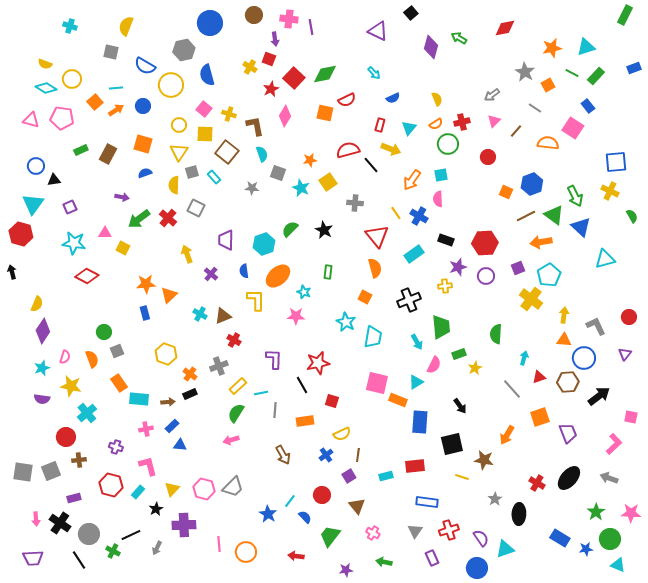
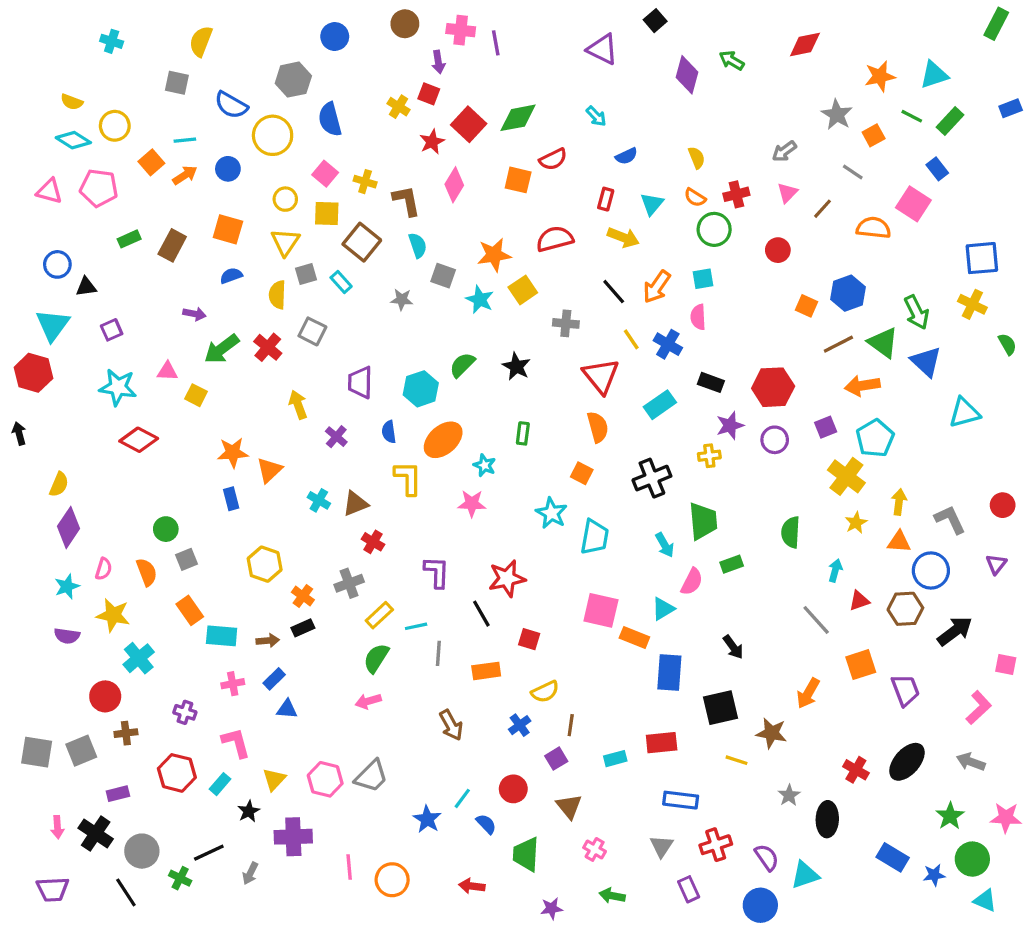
blue circle: (210, 23) -> (335, 37), size x0.7
orange semicircle: (436, 124) -> (695, 198), turned 64
orange star: (310, 160) -> (494, 255), size x1.5
black line: (371, 165) -> (614, 292), moved
yellow star: (475, 368) -> (856, 523), moved
green trapezoid: (330, 536) -> (526, 854), turned -35

